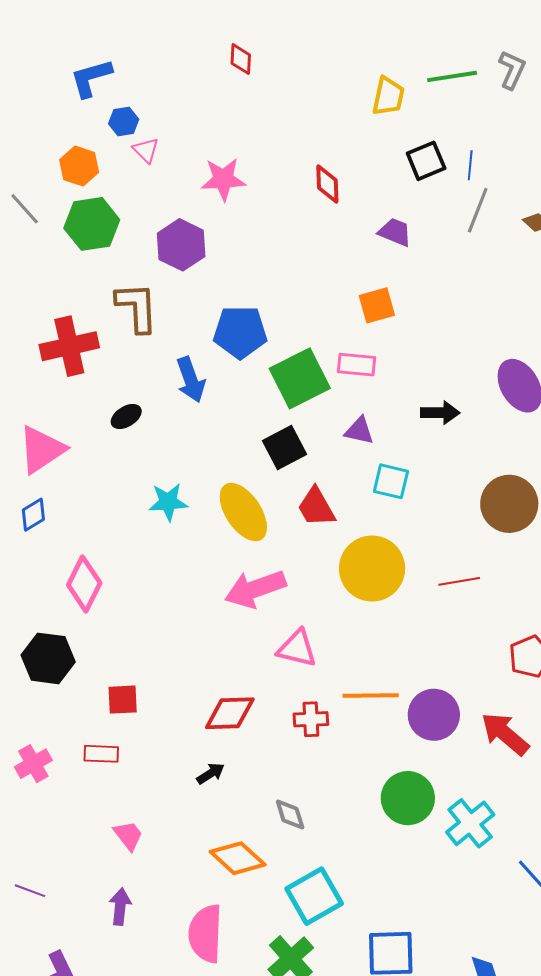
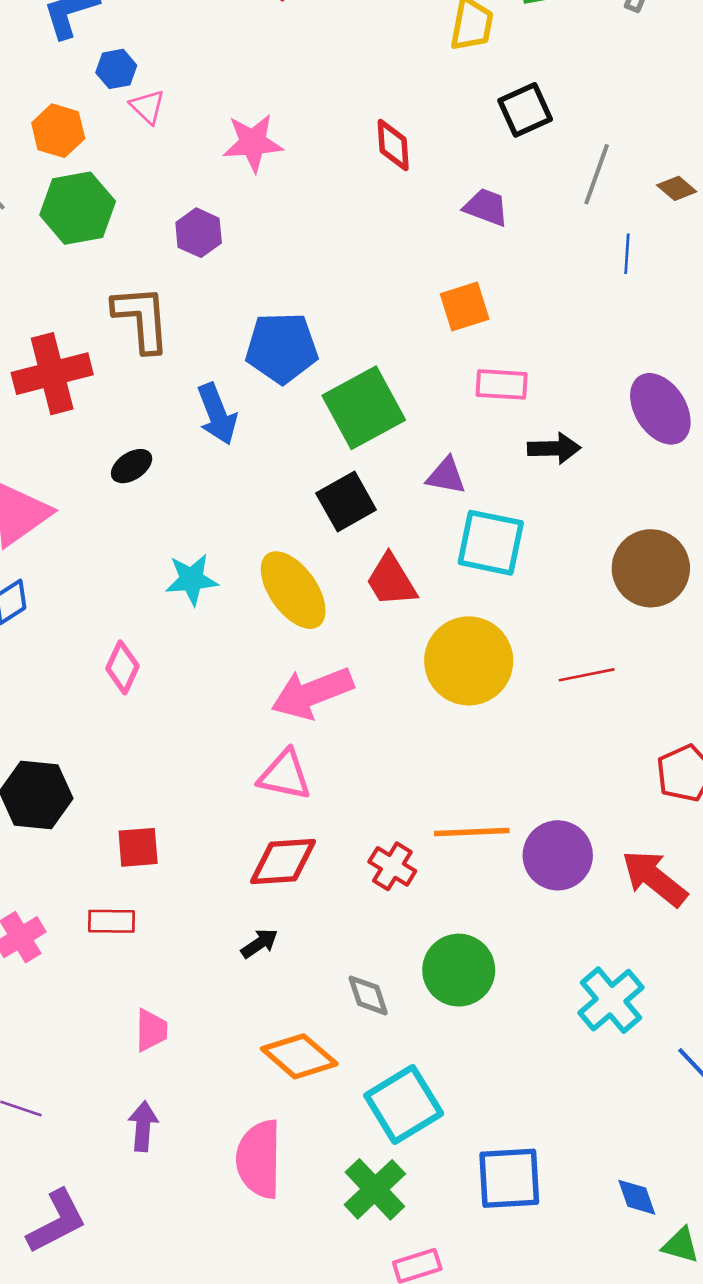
blue line: (470, 165) -> (627, 254), moved
purple hexagon: (181, 245) -> (199, 233), size x0.7
pink rectangle: (357, 365) -> (502, 384), moved
cyan square: (391, 481) -> (491, 543), size x1.4
pink diamond: (84, 584) -> (122, 667), moved, size x0.7
pink triangle: (297, 648) -> (285, 775), moved
red cross: (311, 719) -> (392, 866), turned 36
green circle: (408, 798) -> (459, 970), moved
pink trapezoid: (128, 835) -> (151, 1030), turned 40

